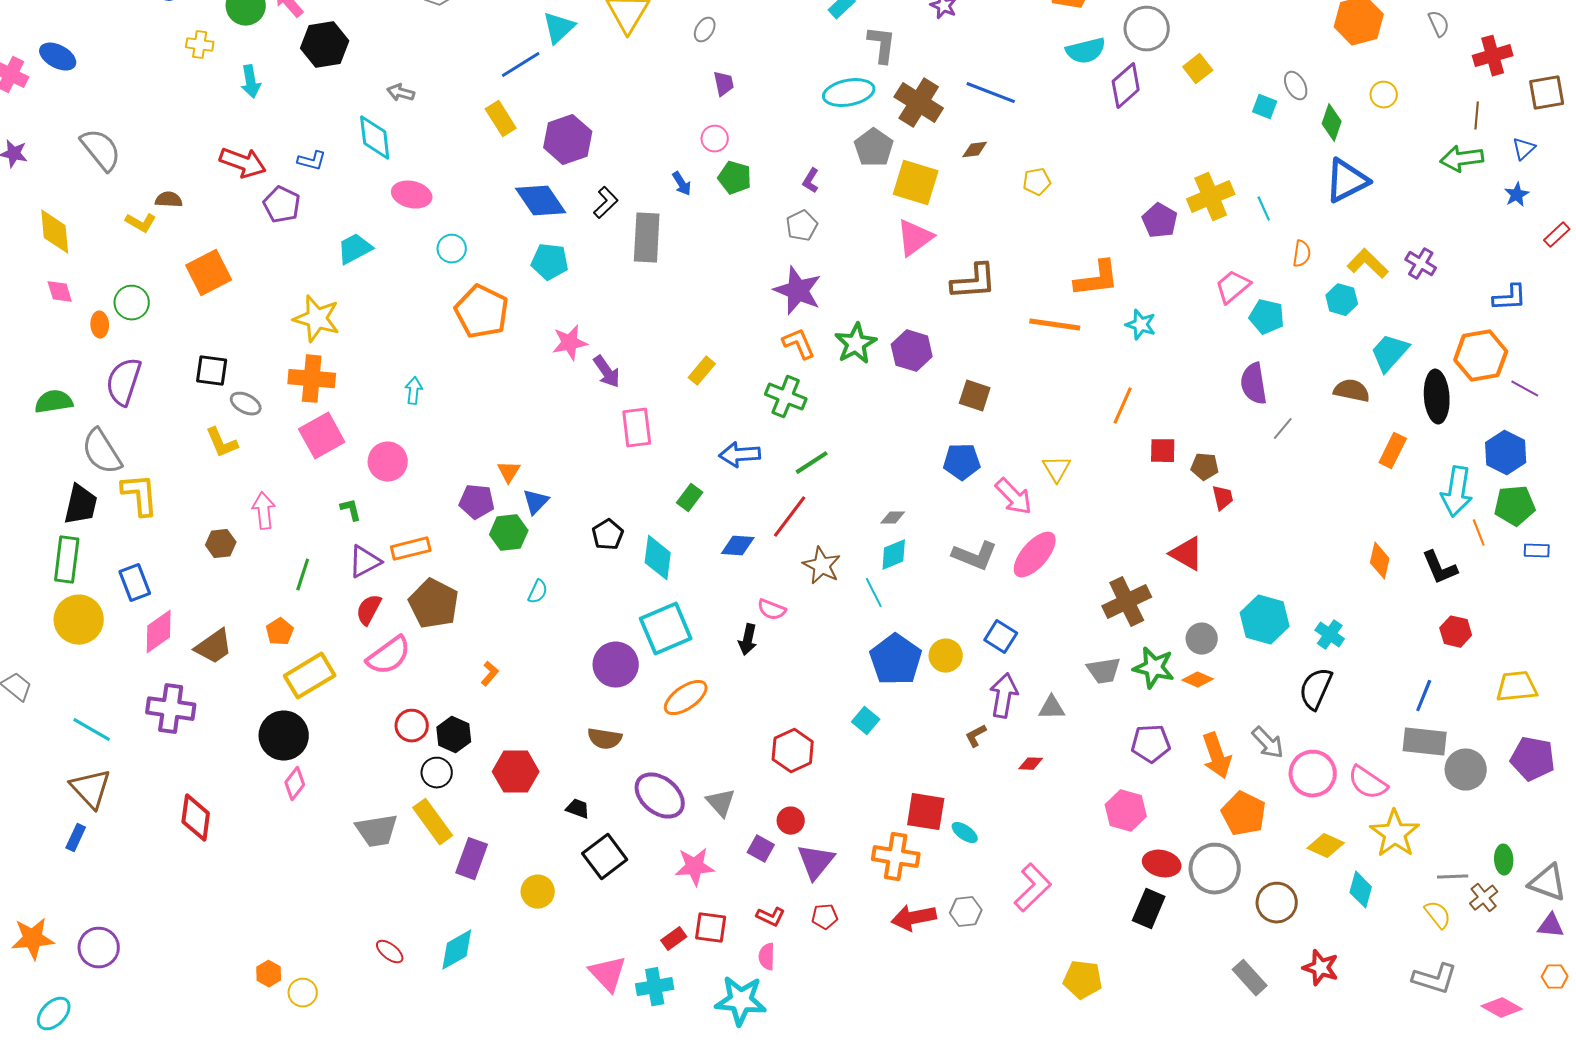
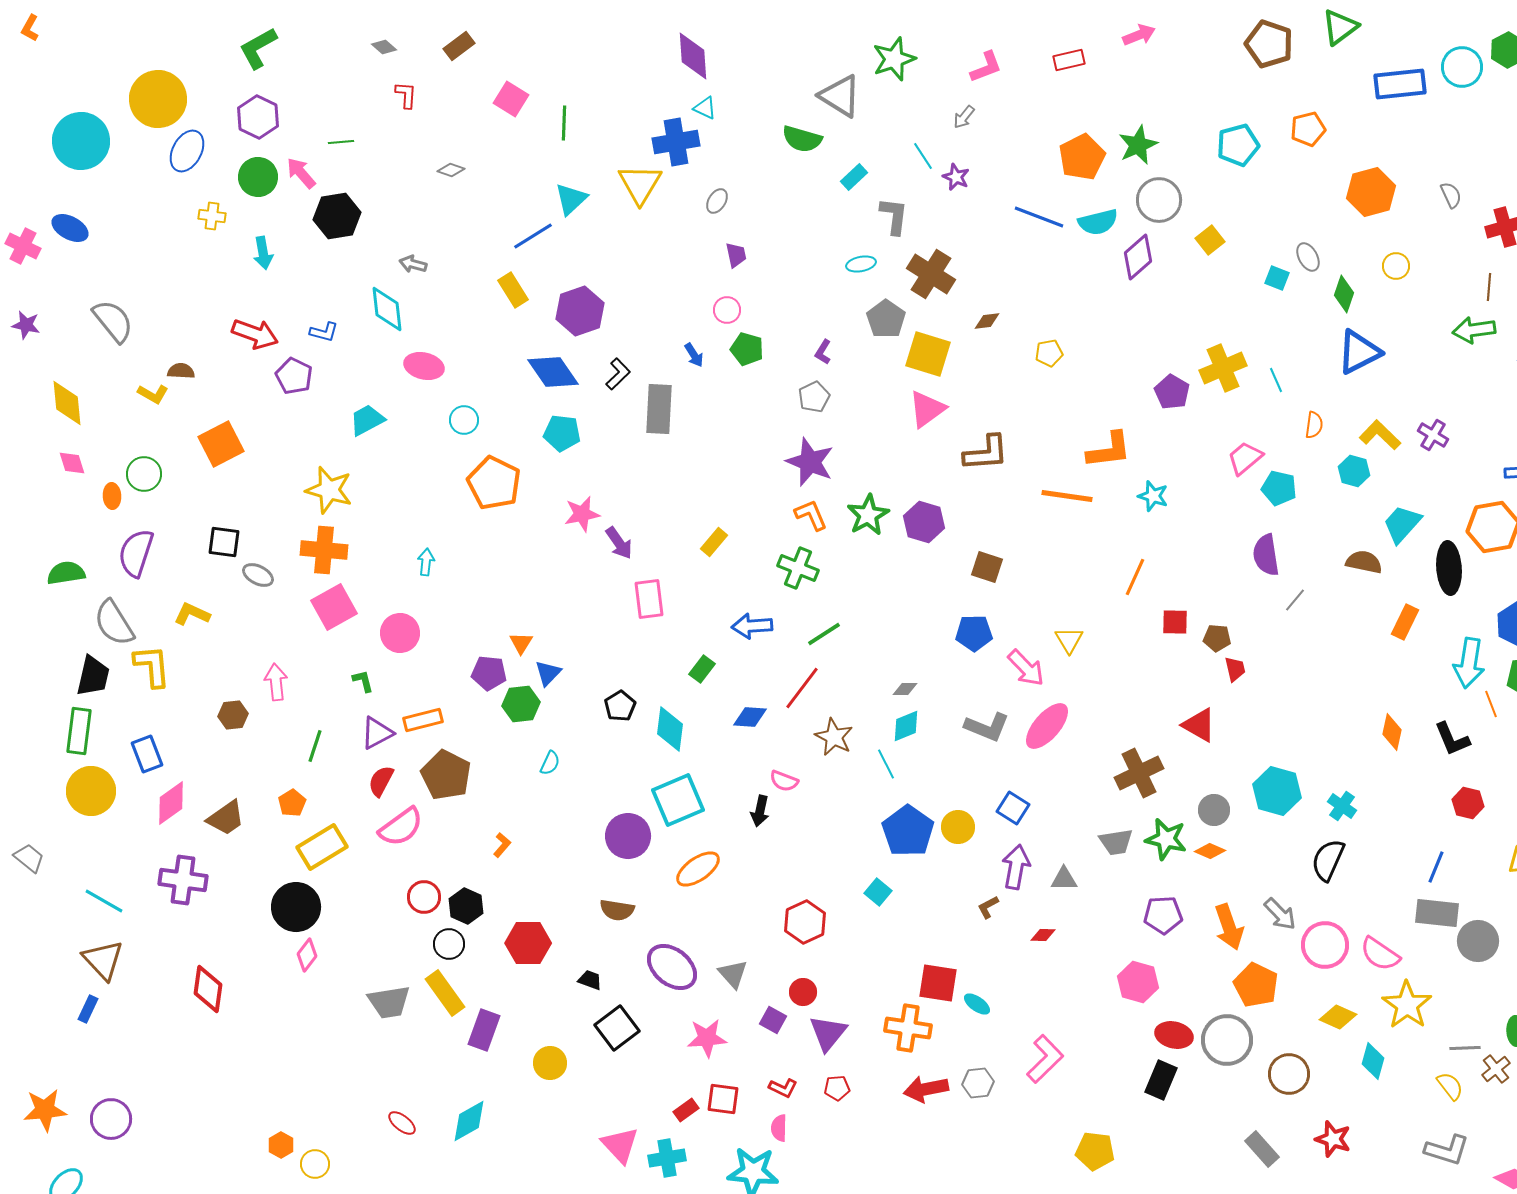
cyan ellipse: (849, 93) -> (861, 264), size x0.6
blue line: (991, 93) -> (1039, 217), moved
yellow L-shape: (222, 443) -> (192, 614), moved, turned 138

